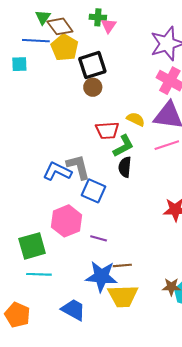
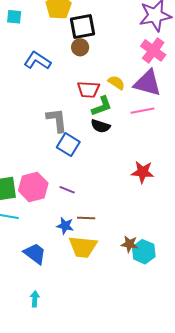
black semicircle: (125, 167) -> (100, 126), turned -84
blue L-shape: (57, 171) -> (37, 61), moved
pink hexagon: (67, 221) -> (33, 187), moved
blue star: (101, 276) -> (65, 226), size x0.6

